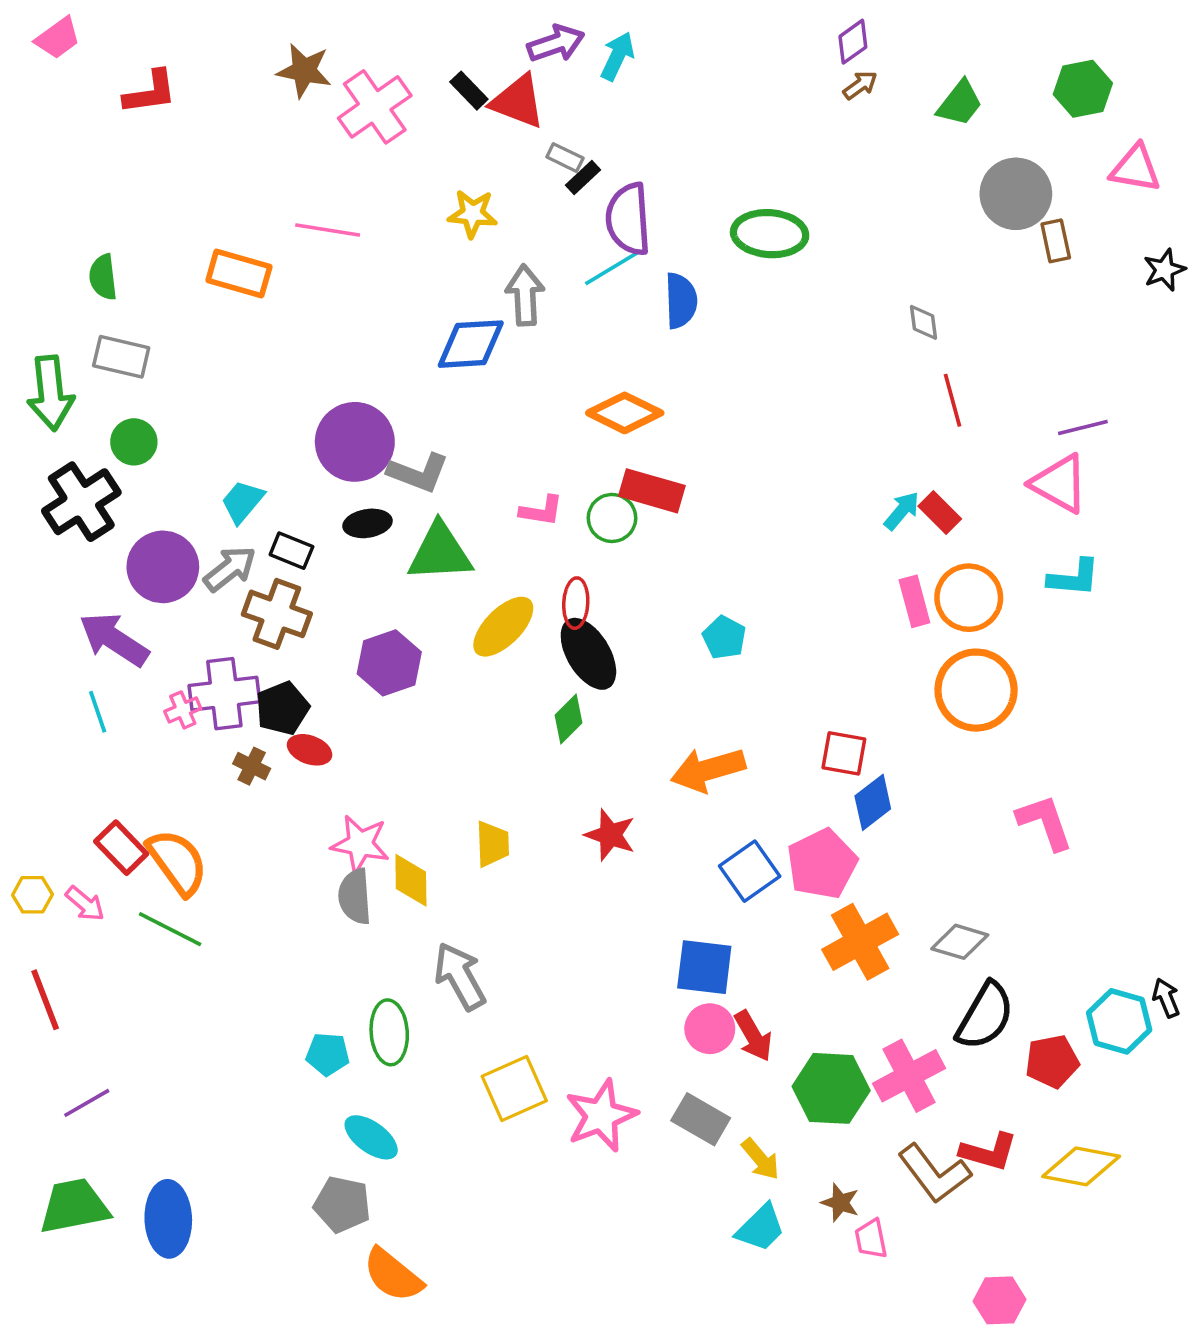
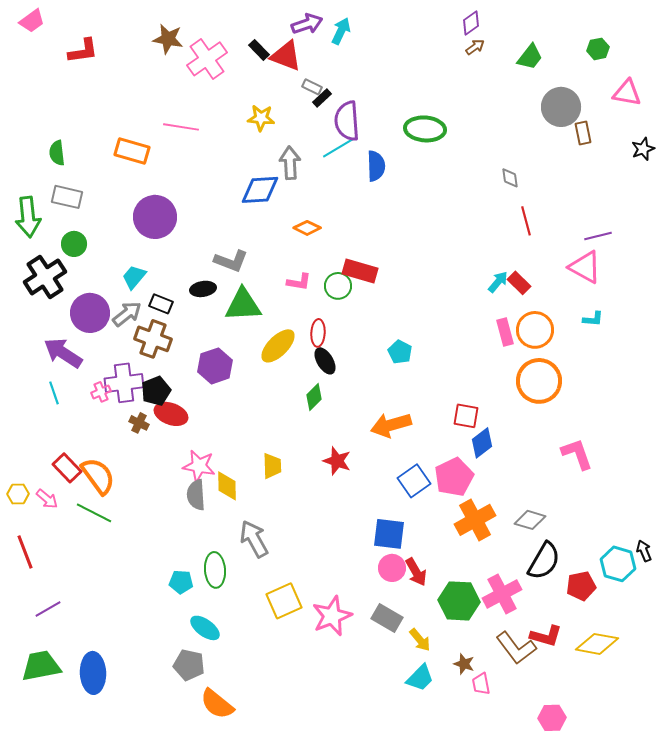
green hexagon: (1083, 89) -> (598, 49), size x0.7
orange diamond: (625, 413) -> (307, 228), moved, size x0.7
purple circle: (355, 442) -> (155, 217), moved
cyan L-shape: (1074, 578) -> (593, 319), size x0.7
black ellipse: (588, 654) -> (325, 361), size x0.7
red ellipse: (310, 750) -> (171, 414), size x1.4

